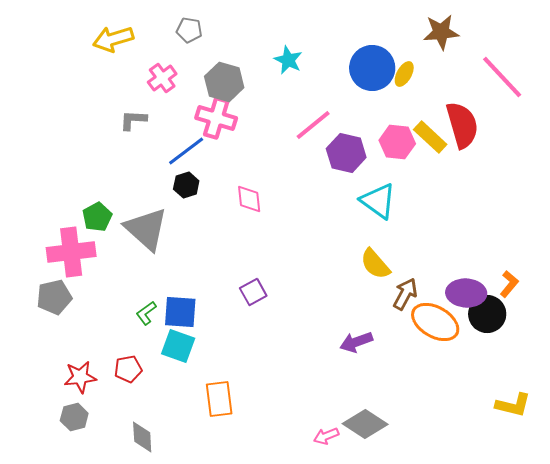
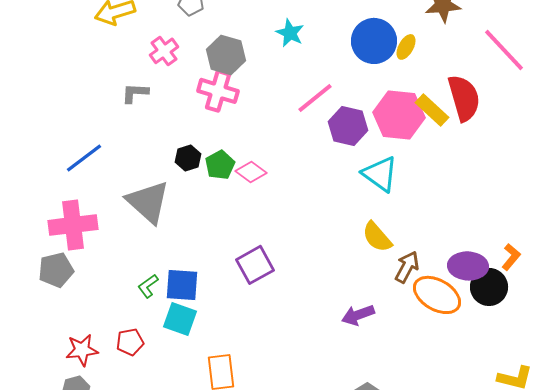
pink hexagon: (397, 142) -> (399, 115), size x1.4
blue line: (186, 151) -> (84, 158), moved
pink diamond: (249, 199) -> (251, 172), turned -48
green pentagon: (97, 217) -> (220, 165), moved
purple square: (253, 292) -> (255, 265), size x1.4

